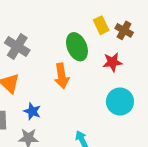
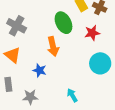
blue star: (32, 111) -> (40, 70), moved

